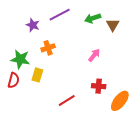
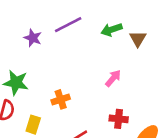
orange cross: (48, 48) -> (61, 99), moved
yellow rectangle: (37, 75) -> (33, 125), moved

